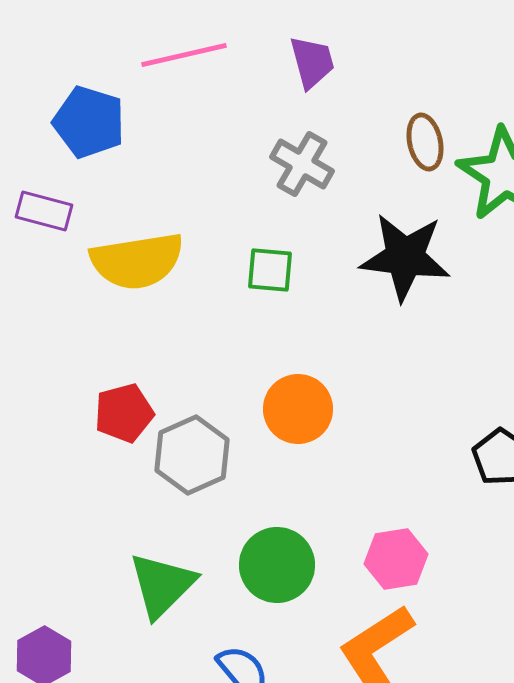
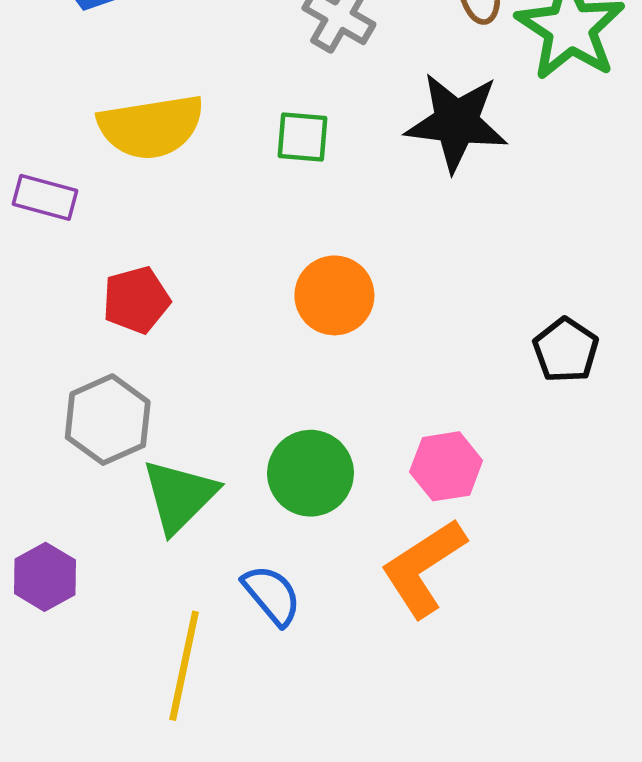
purple rectangle: (44, 211) -> (45, 197), moved
gray hexagon: (192, 455) -> (108, 420), moved

